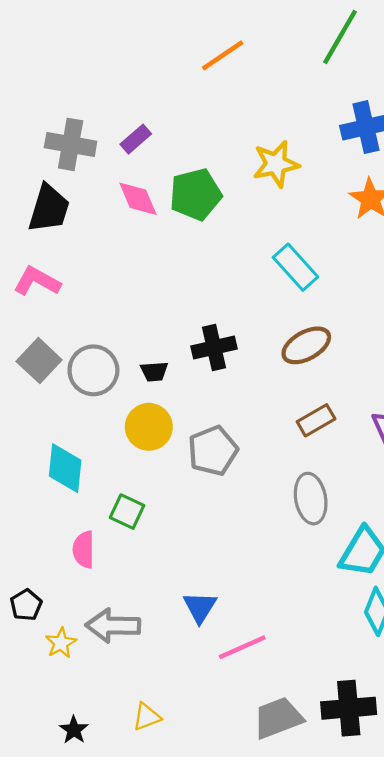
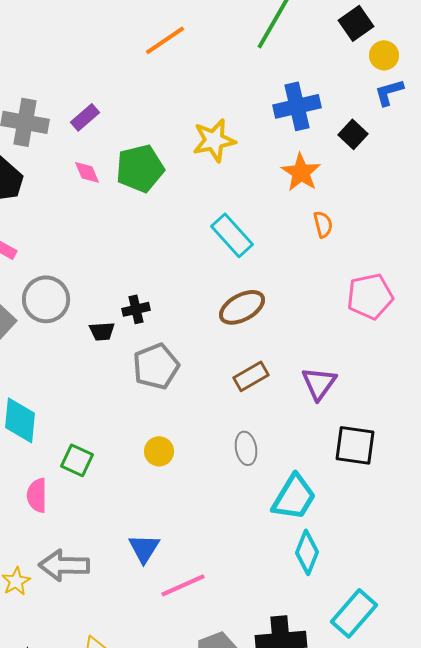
pink diamond: (138, 199) -> (87, 172), size x0.7
black cross: (214, 348) -> (136, 309), moved, size x0.7
gray circle: (93, 370) -> (46, 299), moved
yellow circle: (149, 427) -> (159, 451), moved, size x0.7
gray pentagon: (213, 451) -> (156, 366), moved
gray ellipse: (311, 499) -> (246, 448), size x0.7

